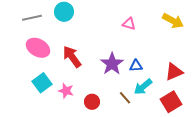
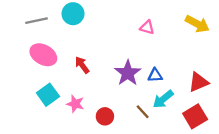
red arrow: (72, 57) -> (82, 65), size x0.7

